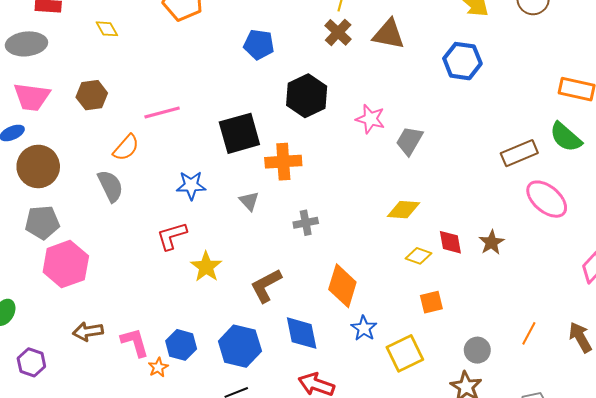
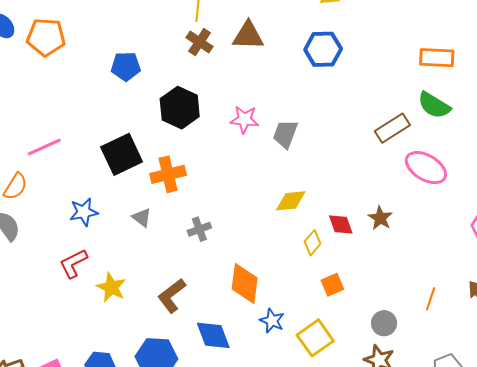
yellow diamond: (419, 256) -> (313, 243), turned -60

